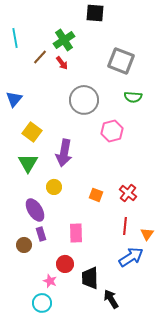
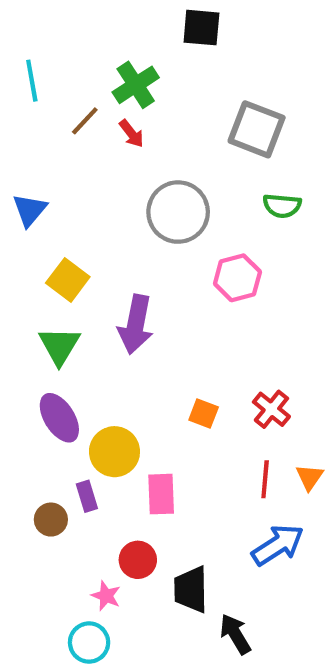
yellow circle: (54, 187) -> (114, 452), moved, size x1.5
purple ellipse: (35, 210) -> (59, 418), moved
orange triangle: (147, 234) -> (310, 477), moved

